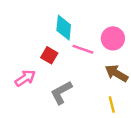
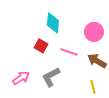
pink line: (83, 49) -> (69, 52), moved
pink arrow: (25, 78) -> (21, 78), moved

